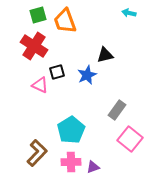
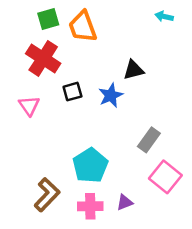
pink triangle: (40, 85) -> (29, 106), moved, turned 30
purple triangle: (93, 167) -> (125, 202), moved

